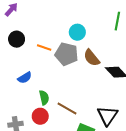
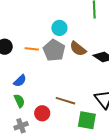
gray pentagon: (67, 54) -> (54, 50), turned 30
green semicircle: (44, 98) -> (19, 101), moved

